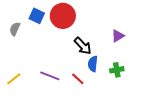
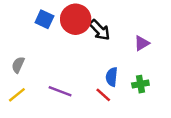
gray semicircle: (15, 29) -> (18, 65), moved
black arrow: (83, 46) -> (100, 30), moved
red line: (78, 79) -> (103, 95), moved

